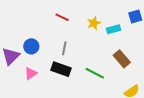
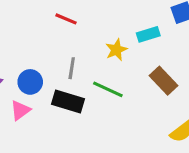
yellow star: (94, 23) -> (116, 50), moved
blue circle: (31, 46) -> (30, 82), moved
green line: (95, 73) -> (108, 89), moved

